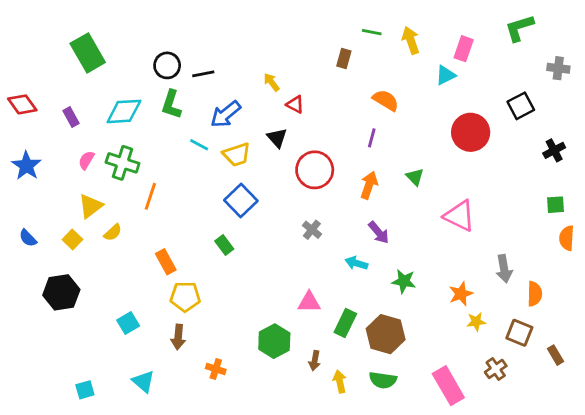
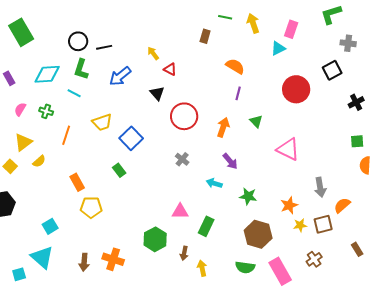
gray cross: (558, 68) -> (348, 43), moved
purple line: (372, 138) -> (238, 93), moved
cyan line: (199, 145) -> (74, 93), moved
yellow trapezoid: (237, 155) -> (102, 122), moved
green cross: (123, 163) -> (46, 111), size x0.6
orange semicircle: (535, 294) -> (342, 205), turned -132
brown square: (519, 333) -> (323, 224), moved, turned -36
brown hexagon: (386, 334) -> (258, 234), moved
brown arrow: (178, 337) -> (84, 262), moved
orange cross: (216, 369) -> (113, 259), size x1.5
green semicircle: (383, 380) -> (245, 267), moved
cyan triangle: (143, 381) -> (42, 257), moved, size x1.4

